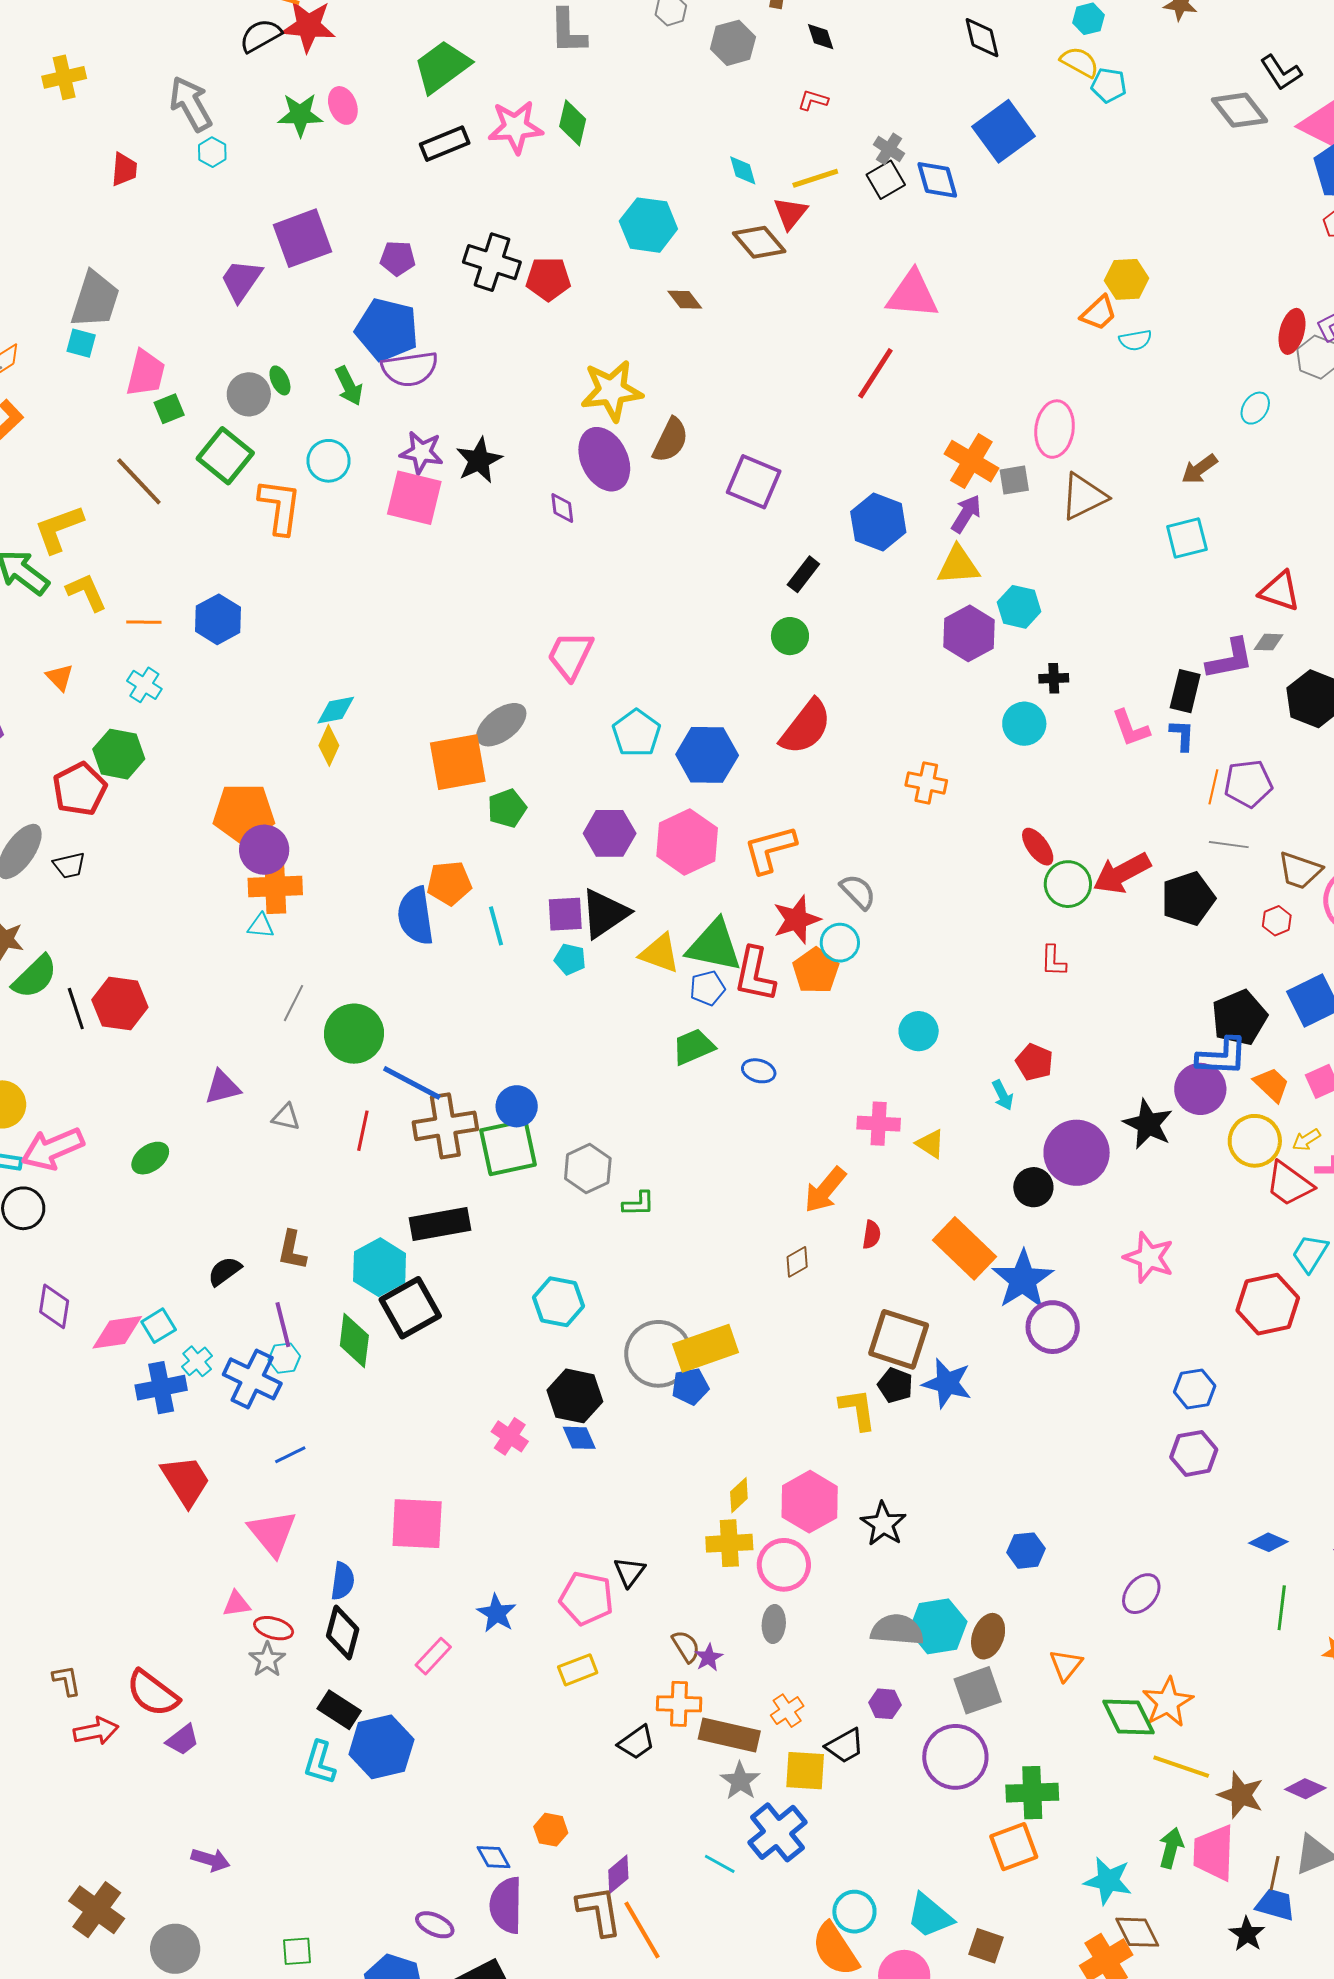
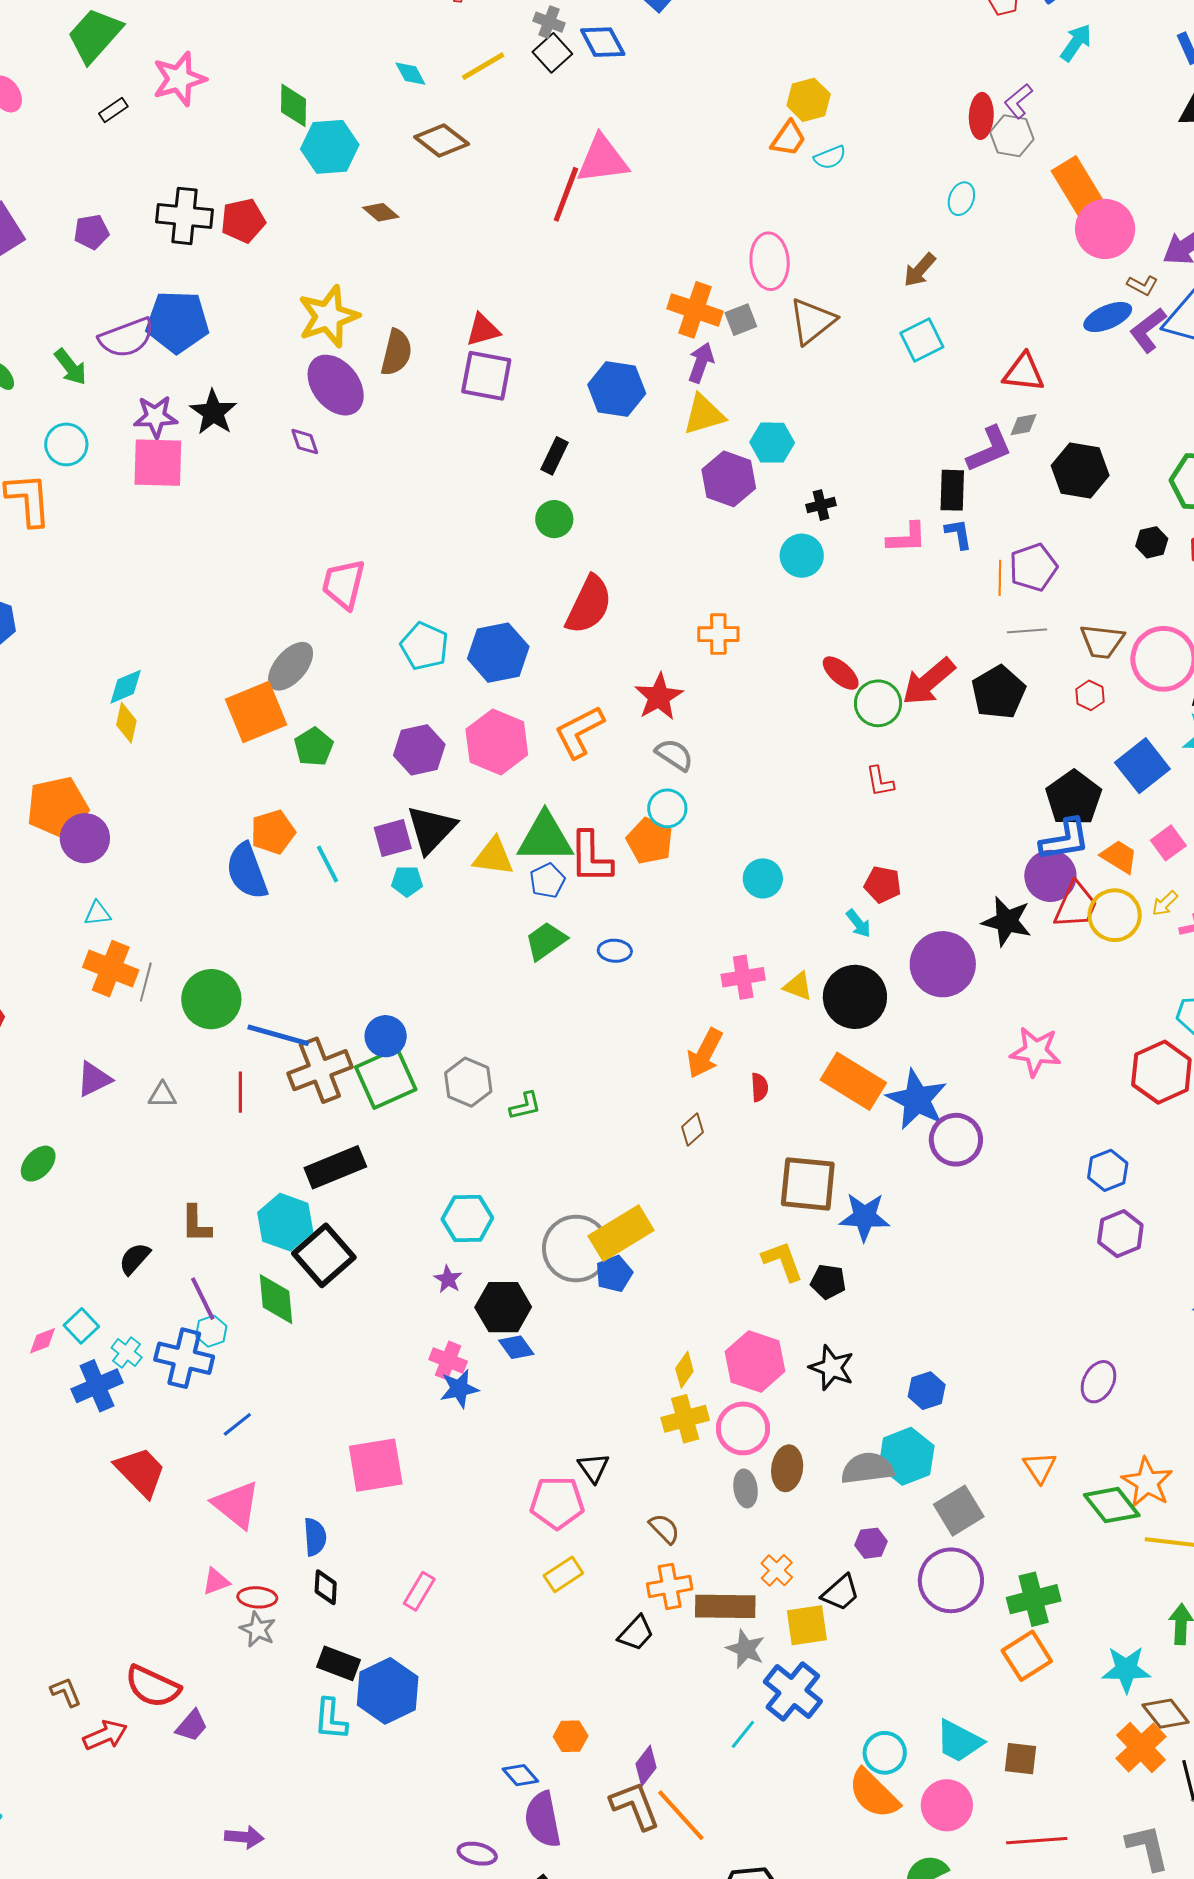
green diamond: (573, 123) -> (294, 105), moved
black rectangle: (445, 144) -> (113, 110), size x0.6
red triangle: (790, 213) -> (483, 330), moved, turned 48
blue pentagon: (387, 330) -> (177, 322), moved
red line: (875, 373) -> (566, 194), moved
pink L-shape: (1131, 728) -> (907, 538), turned -60
orange cross: (275, 887) -> (111, 969), moved, turned 36
red star: (797, 920) -> (659, 697), moved
red trapezoid: (1289, 1184) -> (1076, 905), moved, turned -90
black circle: (1033, 1187) -> (855, 997), moved, size x1.6
pink diamond: (117, 1332) -> (42, 1341), size x0.6
black pentagon: (895, 1385) -> (828, 1282), moved
blue hexagon: (1026, 1551) -> (927, 1391), moved
blue star: (497, 1613) -> (459, 1389), moved, turned -30
black diamond: (343, 1633) -> (326, 1587), size x0.7
brown ellipse: (988, 1636) -> (787, 1468), moved
purple star: (709, 1657) -> (448, 1279), moved
cyan line: (720, 1864) -> (743, 1734), turned -68

